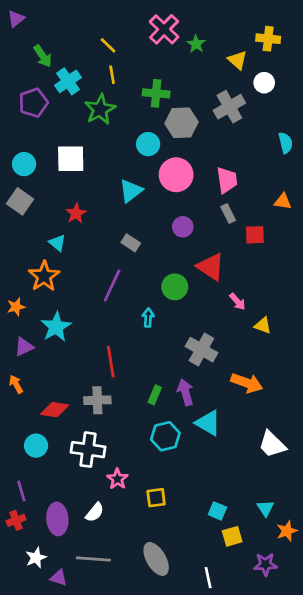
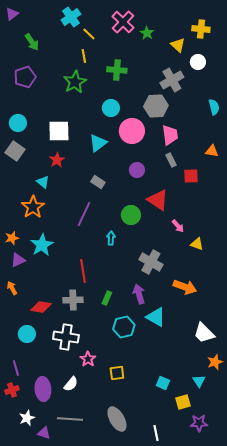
yellow line: (108, 45) -> (89, 34), moved
cyan cross: (68, 81) -> (71, 17), moved
gray hexagon: (181, 123) -> (156, 106), moved
white square: (71, 159) -> (59, 131), moved
orange star: (16, 307) -> (12, 238), moved
green rectangle: (155, 395) -> (107, 298), moved
orange star: (287, 531) -> (215, 362), moved
yellow square: (232, 536) -> (183, 402), moved

